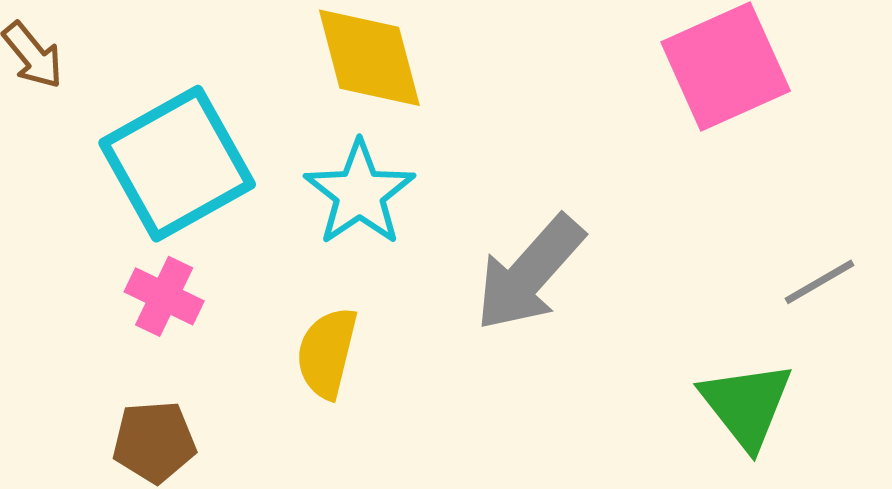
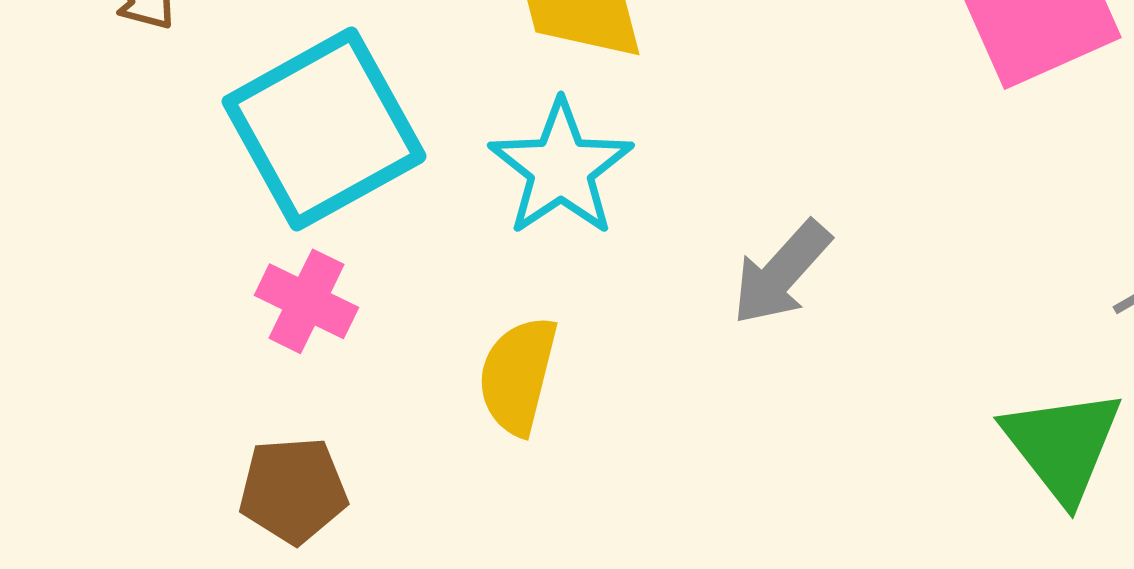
gray arrow: (530, 273) -> (781, 273), size x0.7

